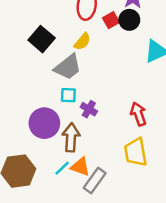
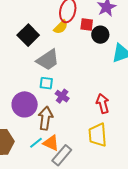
red square: (111, 20) -> (87, 24), turned 32
black circle: (129, 20) -> (100, 35), moved
yellow semicircle: (82, 42) -> (61, 27), moved

